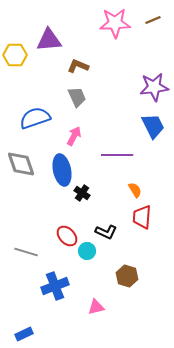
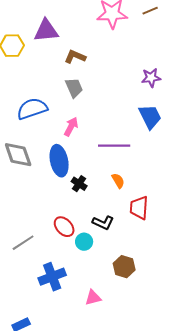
purple star: (154, 87) -> (151, 78), size x0.7
orange semicircle: (135, 190) -> (118, 181), moved
gray line: (26, 252) -> (23, 243), turned -50

